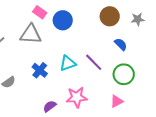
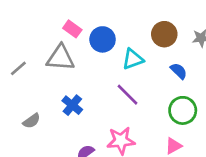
purple line: (94, 62) -> (127, 95), moved
cyan triangle: (68, 63) -> (133, 59), moved

